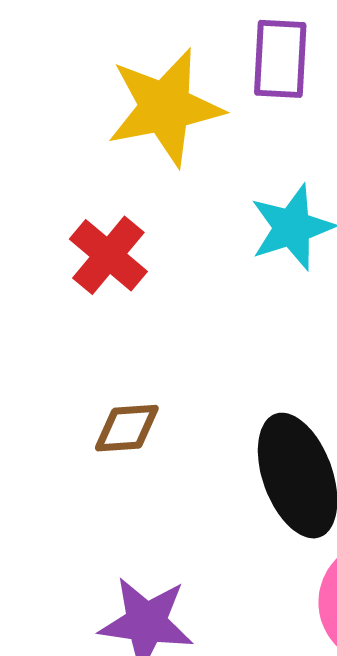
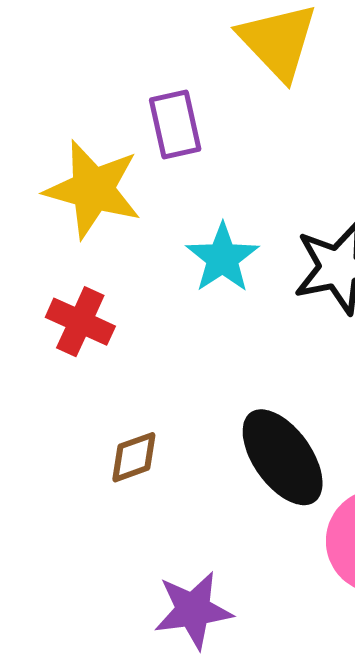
yellow star: (165, 107) -> (93, 189), turned -30

